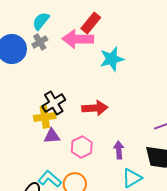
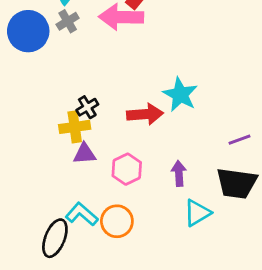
cyan star: (112, 59) -> (180, 95), moved, turned -30
black cross: (54, 103) -> (87, 107), size x0.7

